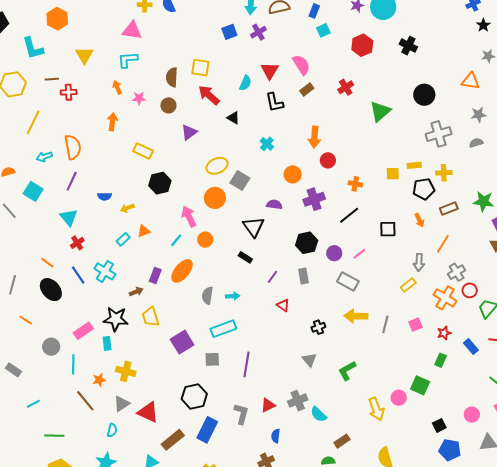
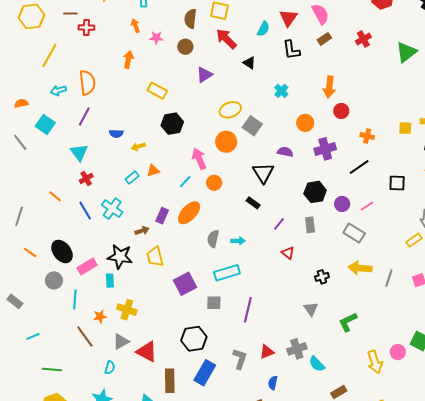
green triangle: (380, 111) -> (406, 52), moved
black ellipse: (51, 290) -> (62, 251), moved
brown rectangle: (173, 440) -> (170, 381), turned -55

